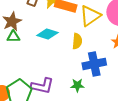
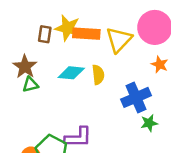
yellow semicircle: (77, 41) -> (98, 75), moved
green star: (77, 85) -> (149, 123), moved

